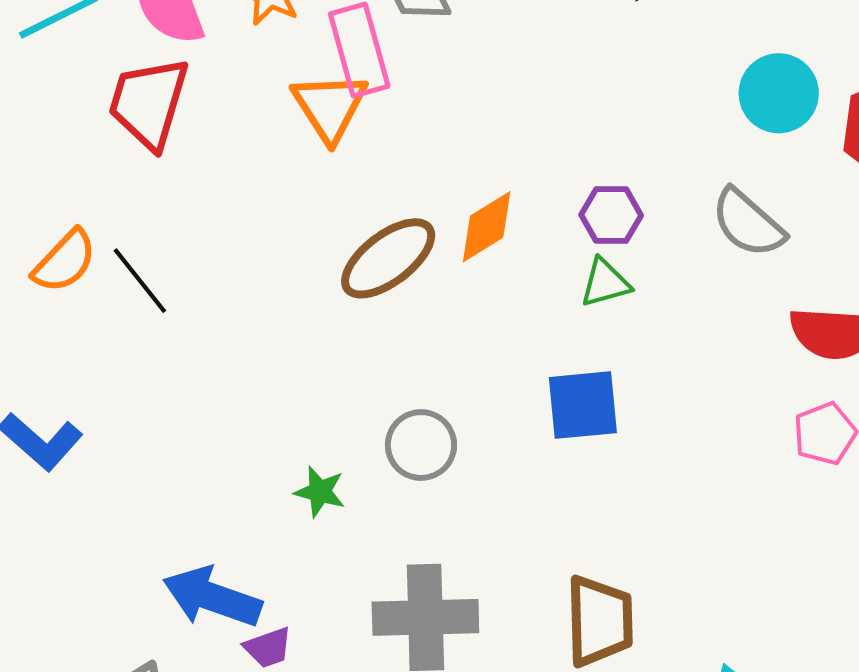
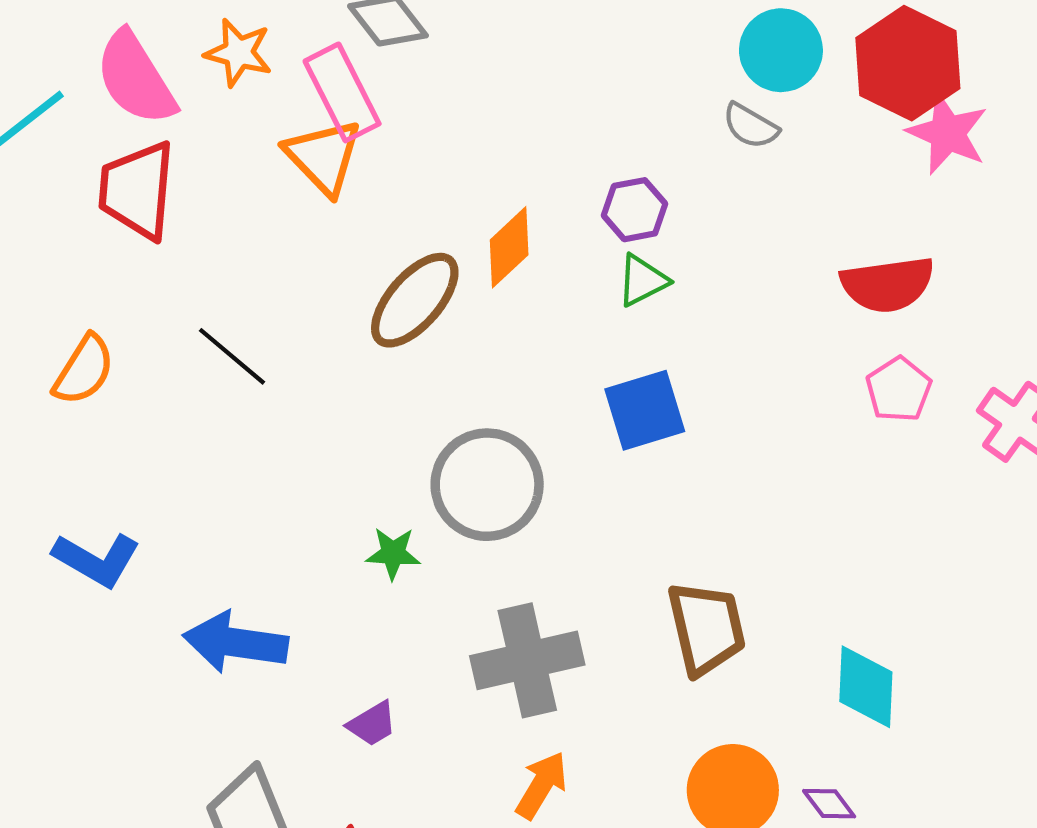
gray semicircle: (748, 223) -> (750, 126), moved, size x0.7
black line: (140, 281) -> (232, 356), moved
gray circle: (421, 445) -> (487, 485), size x1.5
blue arrow: (212, 597) -> (236, 643), moved

